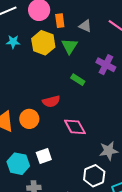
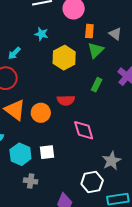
orange rectangle: (60, 21) -> (89, 31), moved
yellow hexagon: (43, 43) -> (64, 58), moved
green rectangle: (78, 80) -> (97, 85), turned 72
gray star: (109, 151) -> (111, 161), turned -30

